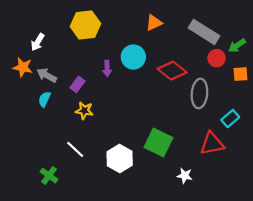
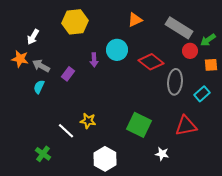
yellow star: (84, 111) -> (88, 121), moved
cyan rectangle: (230, 119) -> (202, 94), moved
white hexagon: (120, 158) -> (105, 159), moved

